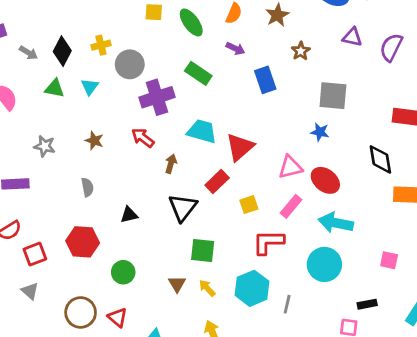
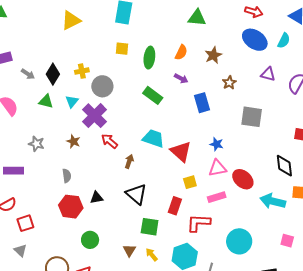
green ellipse: (191, 22) -> (149, 58), turned 40
purple cross: (157, 97) -> (94, 116), moved, turned -30
blue star: (320, 132) -> (217, 144), moved
red triangle: (240, 147) -> (181, 151), turned -40
red rectangle: (217, 182) -> (175, 206), moved, turned -30
yellow square: (249, 205) -> (190, 182), moved
pink rectangle: (291, 206) -> (217, 197), turned 30
black triangle: (183, 208) -> (136, 194), turned -30
cyan arrow: (336, 223) -> (273, 201), moved
red hexagon: (83, 242) -> (71, 207), moved

